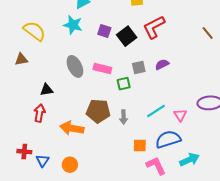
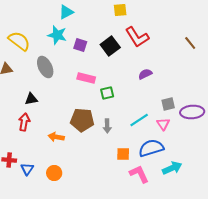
red L-shape: (154, 27) -> (137, 37), turned -95
purple square: (104, 31) -> (80, 45), moved
gray ellipse: (75, 66) -> (45, 67), moved
gray square: (139, 67) -> (168, 104), moved
orange arrow: (72, 128) -> (56, 137), size x0.7

